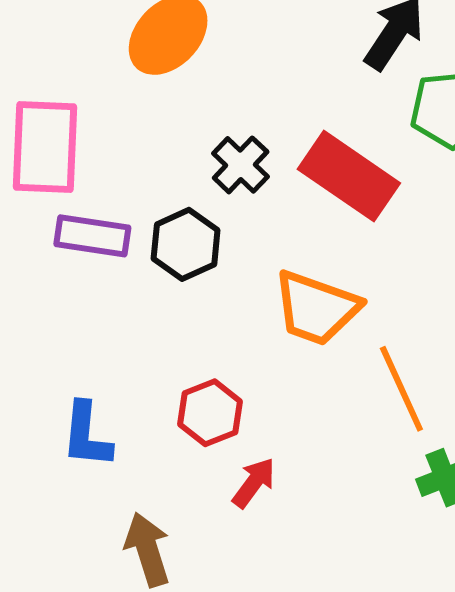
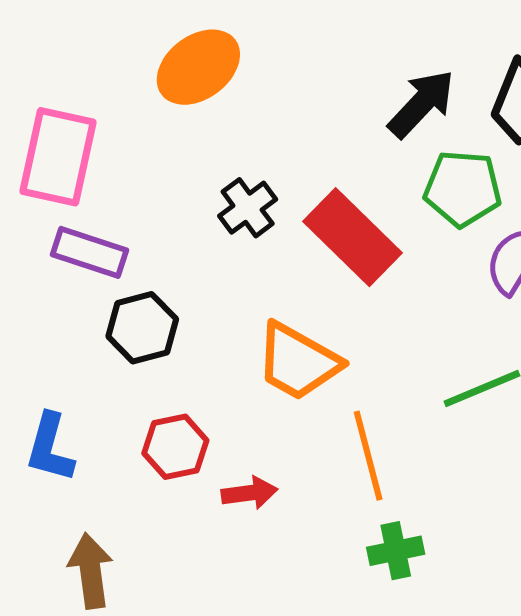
black hexagon: (186, 244) -> (142, 328), moved
red arrow: (254, 483) -> (249, 493), moved, turned 36

